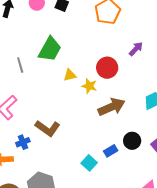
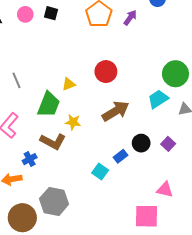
green trapezoid: (50, 49) -> (49, 105), moved
purple arrow: (136, 49) -> (130, 18), moved
yellow star: (89, 86) -> (73, 122), moved

